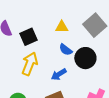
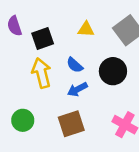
blue semicircle: (66, 50) -> (75, 65), moved
yellow arrow: (30, 64) -> (42, 73), turned -40

